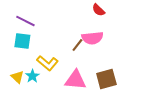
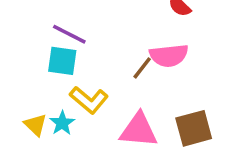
purple line: (25, 21) -> (69, 34), moved
cyan square: (22, 41) -> (62, 61), moved

